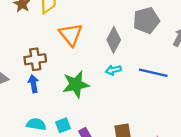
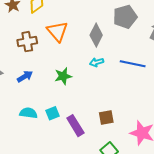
brown cross: (35, 59) -> (27, 42), moved
blue arrow: (33, 84) -> (25, 76), turned 70
green star: (76, 84) -> (63, 76), size x0.7

